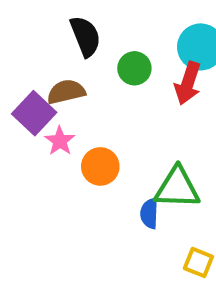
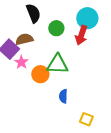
green triangle: (177, 188) -> (57, 64), moved

